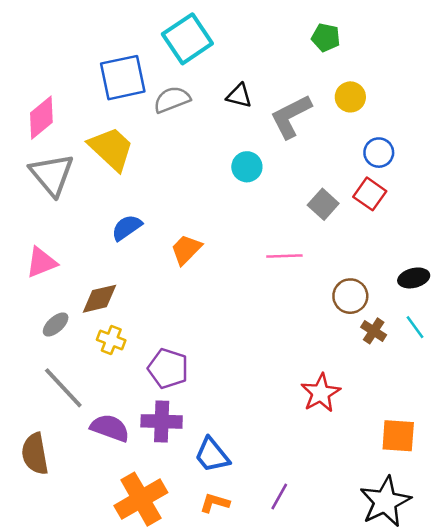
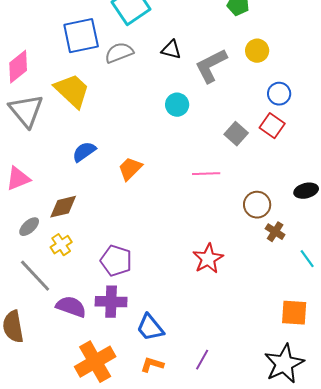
cyan line: (415, 327) -> (307, 259), moved
yellow cross: (111, 340) -> (61, 245), moved, turned 35
red star: (321, 393) -> (208, 259), moved

